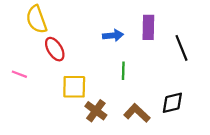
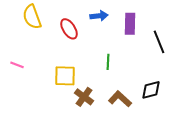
blue arrow: (113, 35) -> (99, 16), moved
red ellipse: (55, 49) -> (69, 29), moved

